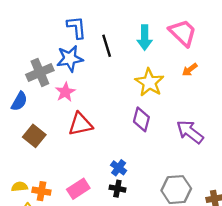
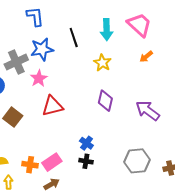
blue L-shape: (77, 27) -> (35, 16), moved
yellow star: (149, 82) -> (102, 63), moved, size x0.7
orange cross: (41, 191) -> (30, 165), moved

